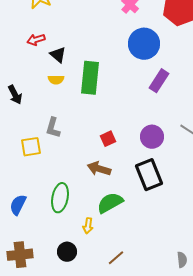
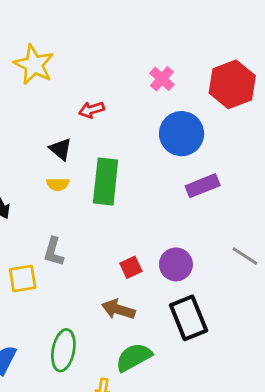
red arrow: (36, 40) -> (92, 110), moved
purple rectangle: (159, 81) -> (203, 186), turned 35
purple circle: (152, 137) -> (176, 264), moved

